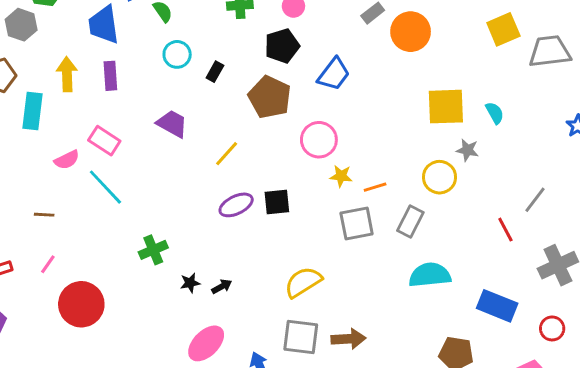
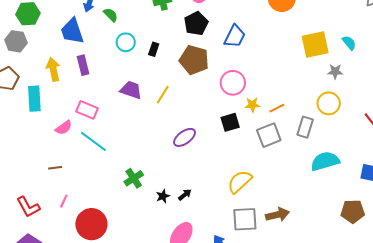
yellow line: (227, 154) -> (163, 95), moved
yellow circle: (439, 177) -> (329, 103), moved
black square: (277, 202) -> (230, 122), moved

